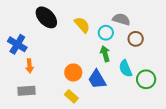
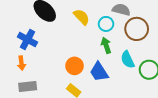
brown circle: (136, 39) -> (137, 29), size x1.5
blue cross: (17, 44) -> (27, 40), moved
orange arrow: (29, 66) -> (21, 63), moved

